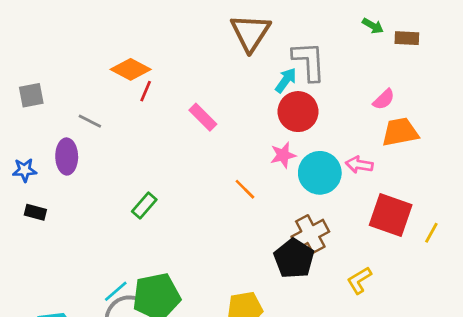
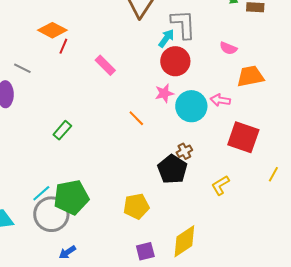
pink semicircle: (384, 99) -> (228, 48), moved, turned 66
yellow line: (431, 233) -> (273, 174), moved
brown cross: (310, 234) -> (184, 151), size x0.6

